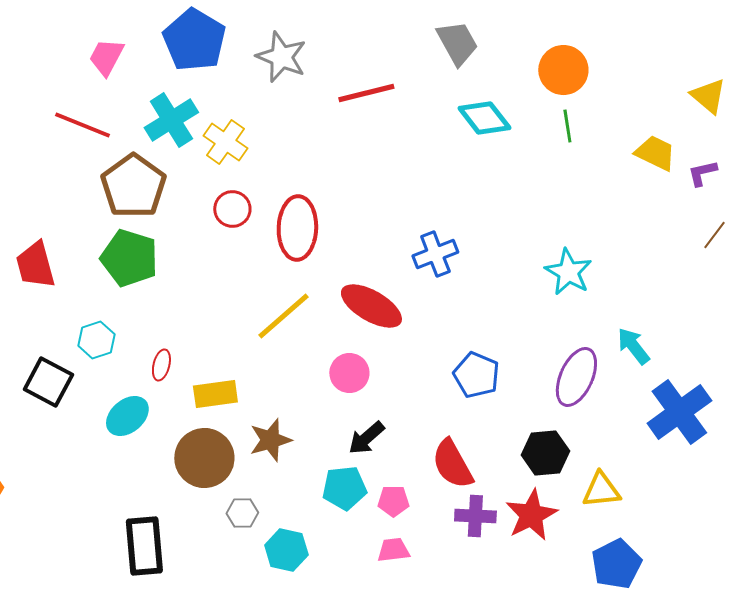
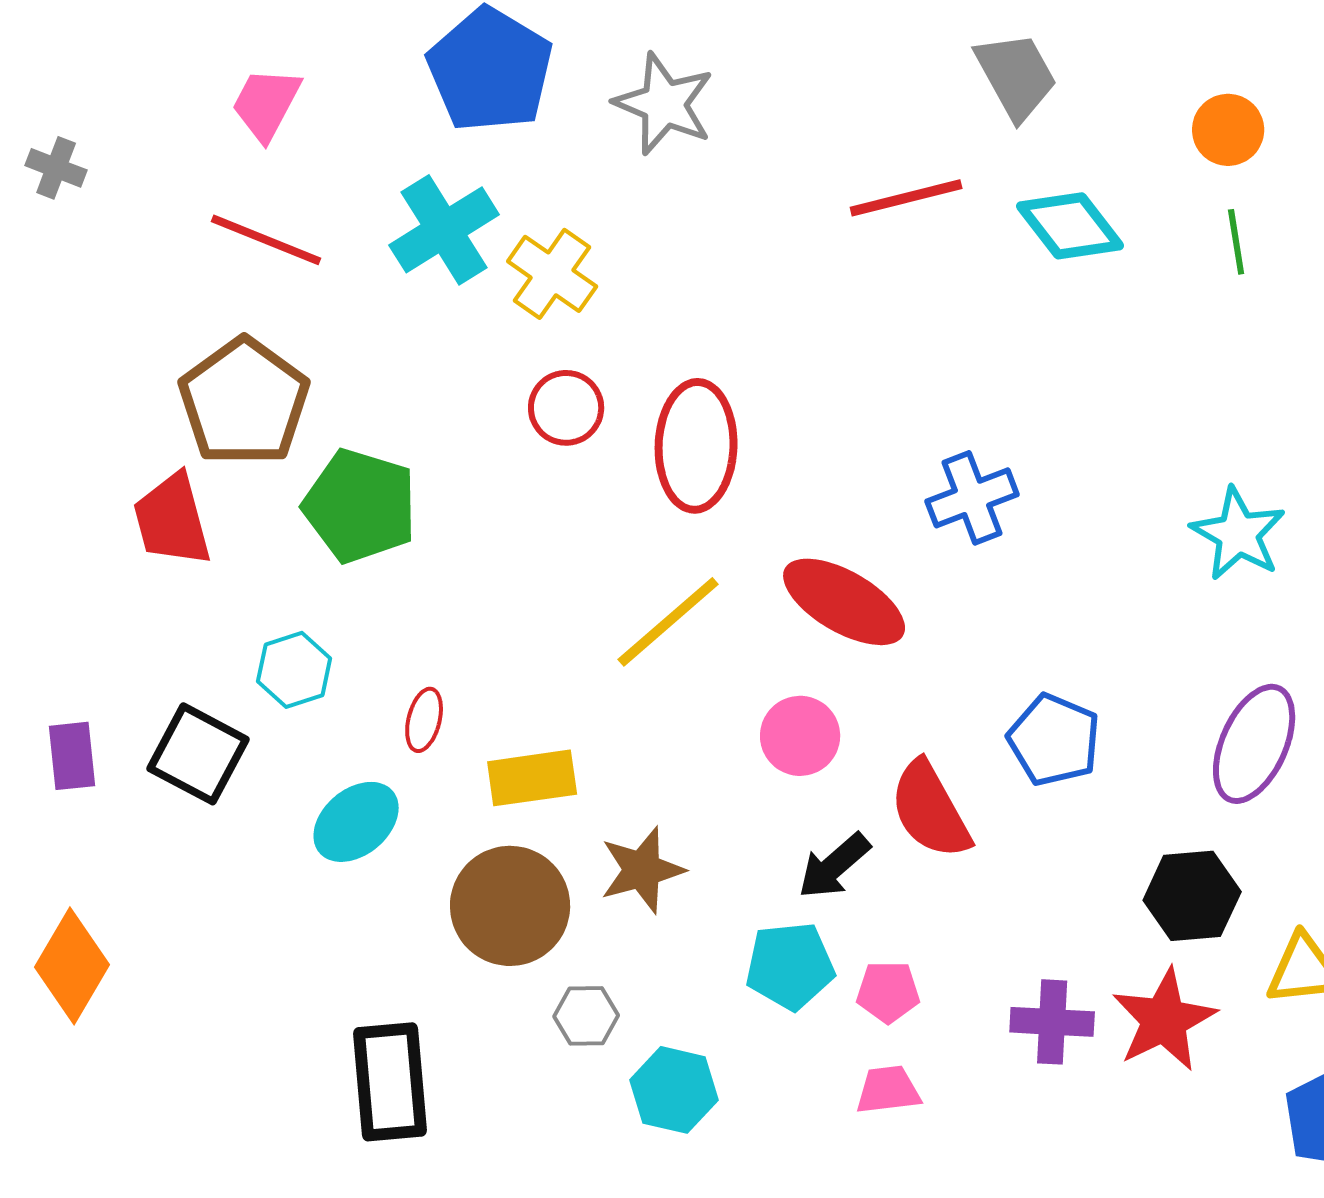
pink trapezoid: (106, 57) -> (266, 104), moved
orange circle: (563, 70) -> (1228, 130), size x0.7
red line: (366, 93) -> (906, 198), moved
brown pentagon: (133, 186) -> (244, 402), moved
red semicircle: (452, 464) -> (930, 810), moved

